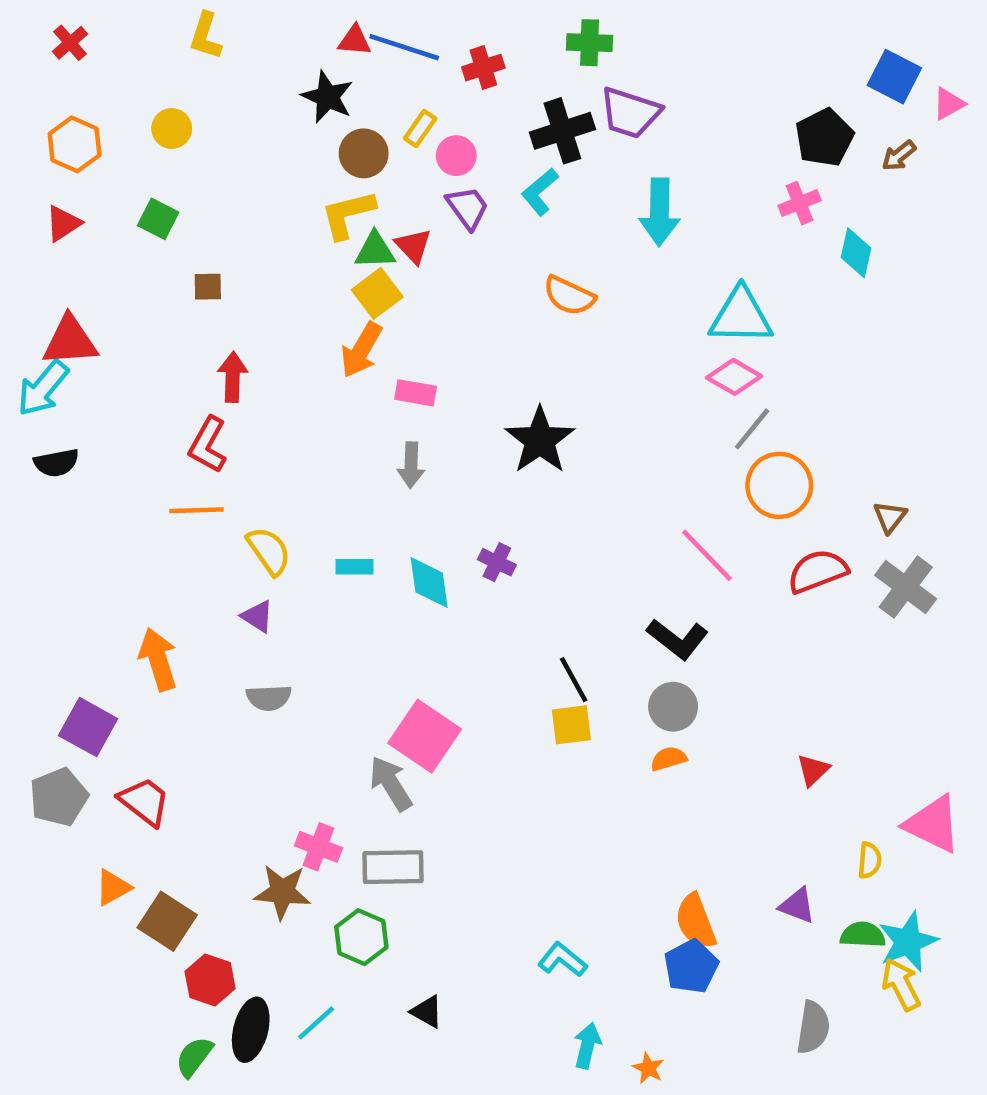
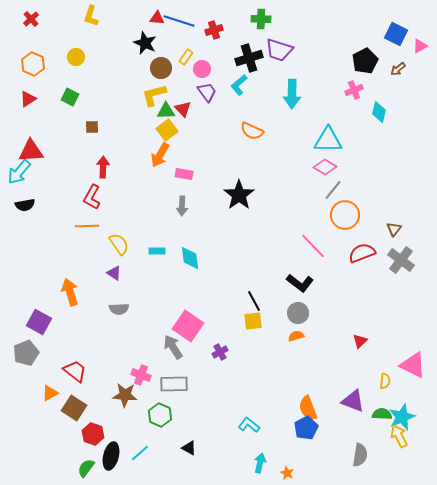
purple cross: (497, 562) -> (220, 352), moved, turned 35
red trapezoid: (145, 802) -> (75, 371), moved
purple triangle: (797, 905) -> (353, 401), size x1.4

